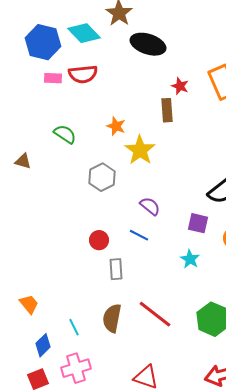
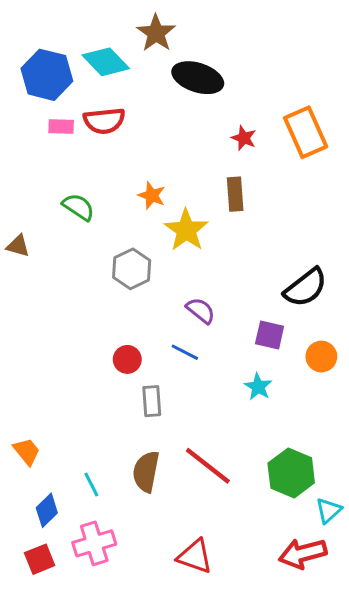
brown rectangle: (167, 110) -> (235, 194), moved

